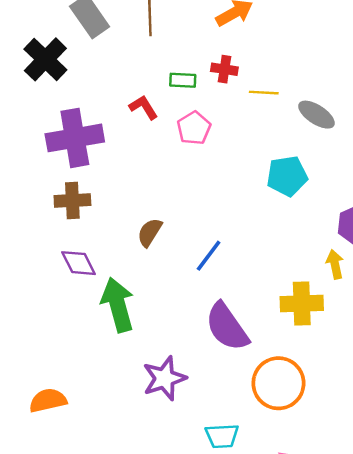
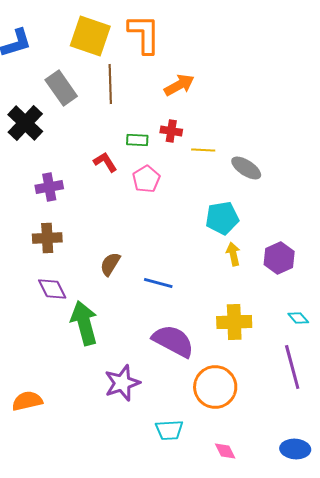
purple cross: (75, 138) -> (49, 187), size x0.6
blue line: (209, 256) -> (158, 283), turned 68
yellow arrow: (335, 264) -> (233, 254), moved
purple semicircle: (227, 327) -> (173, 341), turned 153

